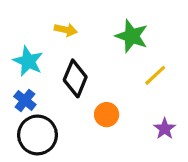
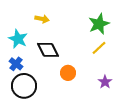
green star: (132, 36) -> (99, 24), moved, turned 30
black diamond: (75, 78) -> (48, 50), turned -50

